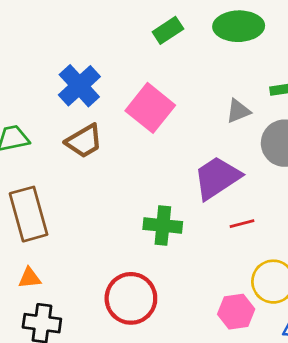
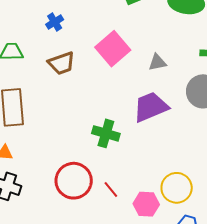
blue cross: (79, 86) -> (55, 22), moved, size x0.6
gray triangle: (238, 111) -> (157, 62), moved
red line: (242, 224) -> (111, 189), moved, turned 54

